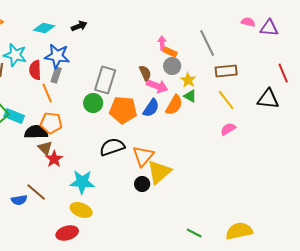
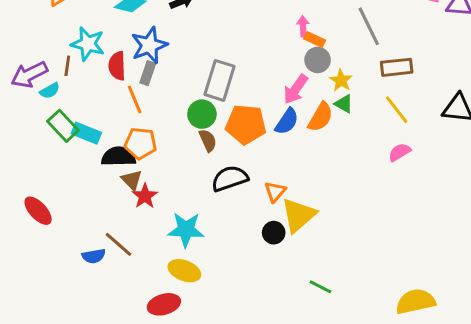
blue star: (57, 56) -> (149, 45), turned -30
brown semicircle: (145, 73) -> (208, 140), moved
pink arrow: (157, 86) -> (296, 89), turned 105
orange triangle: (143, 156) -> (275, 192), size x0.7
green line: (194, 233) -> (320, 287), moved

